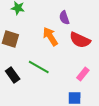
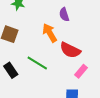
red semicircle: (80, 40) -> (70, 50), moved

